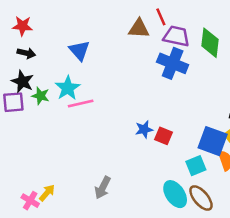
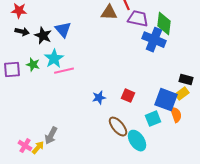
blue cross: (173, 63) -> (154, 40), moved
black star: (22, 82) -> (43, 36), moved
blue star: (144, 129) -> (99, 98), moved
gray arrow: (103, 188) -> (51, 136), moved
yellow arrow: (47, 193) -> (38, 148), moved
brown ellipse: (201, 198) -> (118, 127), moved

